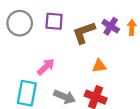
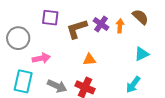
gray circle: (20, 23) -> (18, 38), moved
pink arrow: (46, 67) -> (41, 58), turned 30

